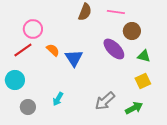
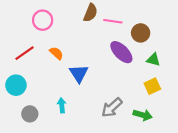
pink line: (116, 12) -> (113, 21), moved
pink circle: (33, 29) -> (43, 20), moved
blue triangle: (74, 58) -> (79, 73), moved
cyan arrow: (58, 99) -> (62, 105), turned 144
green arrow: (134, 108) -> (143, 115), turned 42

